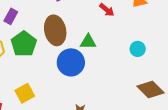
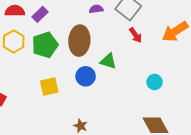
blue circle: (71, 62) -> (86, 76), size x0.7
yellow square: (25, 93) -> (49, 87), moved

